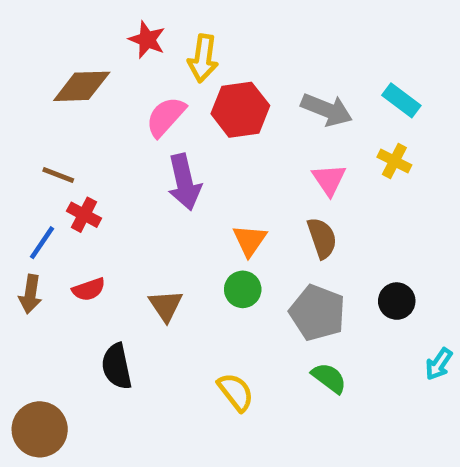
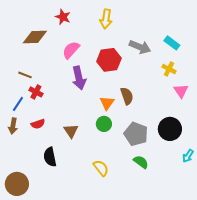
yellow arrow: (203, 58) -> (106, 19), moved
red hexagon: (240, 110) -> (109, 60), moved
pink triangle: (329, 180) -> (181, 91), moved
brown semicircle: (322, 238) -> (127, 96), moved
black circle: (397, 301) -> (170, 129), size x1.5

